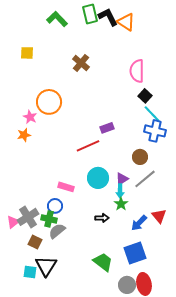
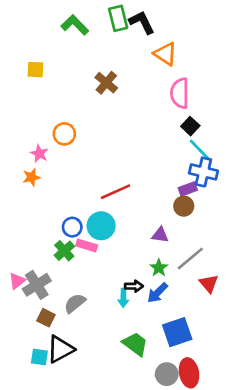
orange triangle: (126, 22) -> (165, 54), moved
orange circle: (49, 102) -> (64, 134), size x0.7
purple rectangle: (107, 128) -> (188, 189), moved
cyan circle: (98, 178) -> (101, 226), moved
purple triangle: (122, 179) -> (160, 235), turned 40
gray line: (145, 179) -> (190, 259), moved
cyan arrow: (120, 191) -> (123, 298), moved
blue circle: (55, 206) -> (72, 227), moved
green cross: (49, 219) -> (64, 251), moved, turned 35
pink triangle: (13, 222) -> (17, 281), moved
blue arrow: (139, 223) -> (158, 293), moved
black triangle: (46, 266) -> (60, 349), turned 30

